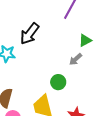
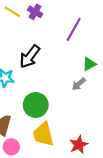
green circle: (58, 82) -> (36, 105), moved, size x1.5

